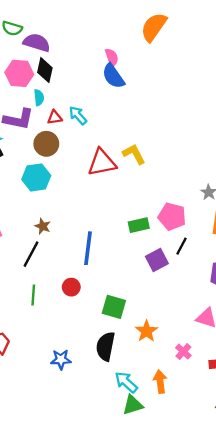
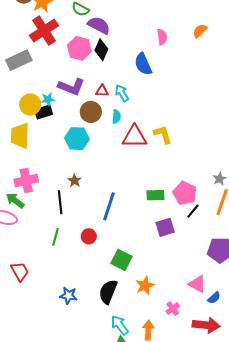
orange semicircle: (154, 27) -> (200, 31), size x0.6
pink semicircle: (112, 57) -> (162, 37), moved
blue semicircle: (113, 76) -> (143, 64), moved
cyan semicircle: (39, 98) -> (116, 117), moved
black line: (182, 246) -> (193, 211), moved
black line: (31, 254) -> (60, 202), turned -45

